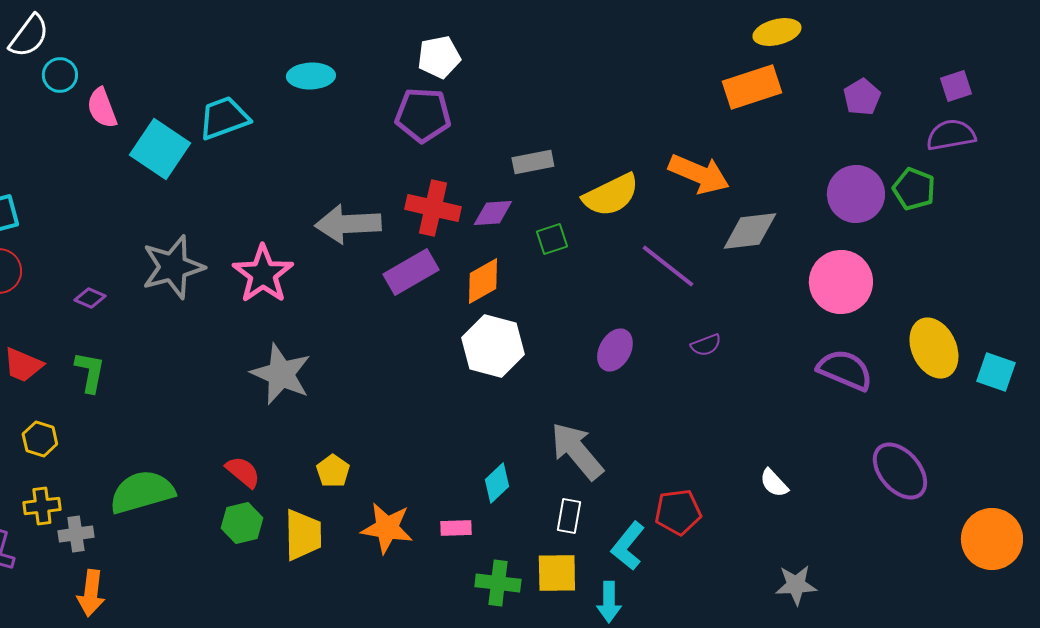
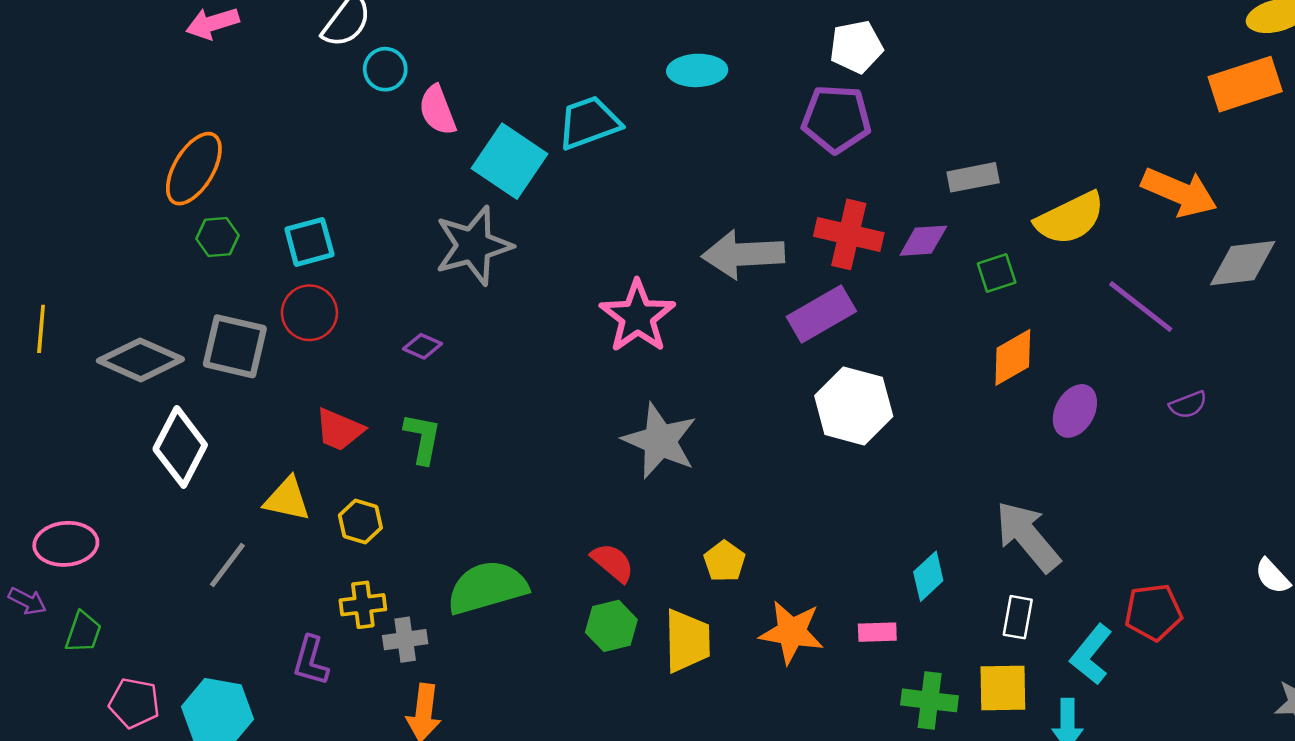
gray star: (173, 267) -> (473, 246), moved
orange diamond: (483, 281) -> (1013, 357), moved
white hexagon: (493, 346) -> (854, 406), moved

